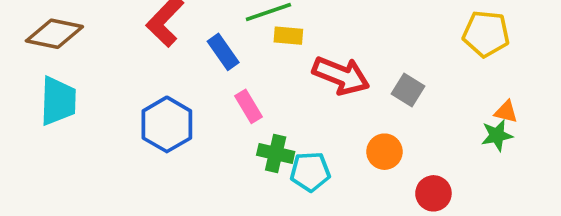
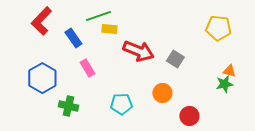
green cross: (276, 153) -> (68, 106), moved

